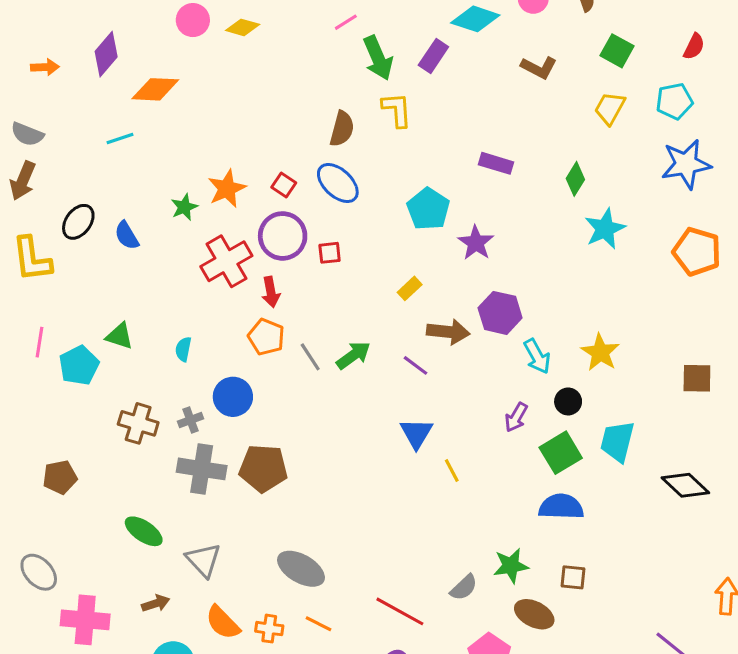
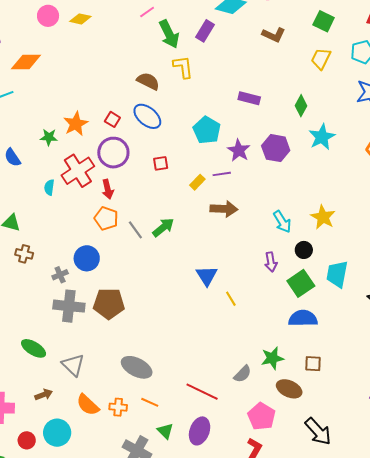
brown semicircle: (342, 129) -> (148, 81), turned -75
green star: (184, 207) -> (49, 137), turned 30
red square: (330, 253) -> (161, 163), moved
purple hexagon: (500, 313) -> (276, 148), moved
cyan semicircle: (183, 349) -> (49, 187), moved
purple line: (415, 365) -> (222, 174), moved, turned -42
purple arrow: (516, 417) -> (271, 262), turned -36
brown cross: (138, 423) -> (24, 254), moved, size x0.7

